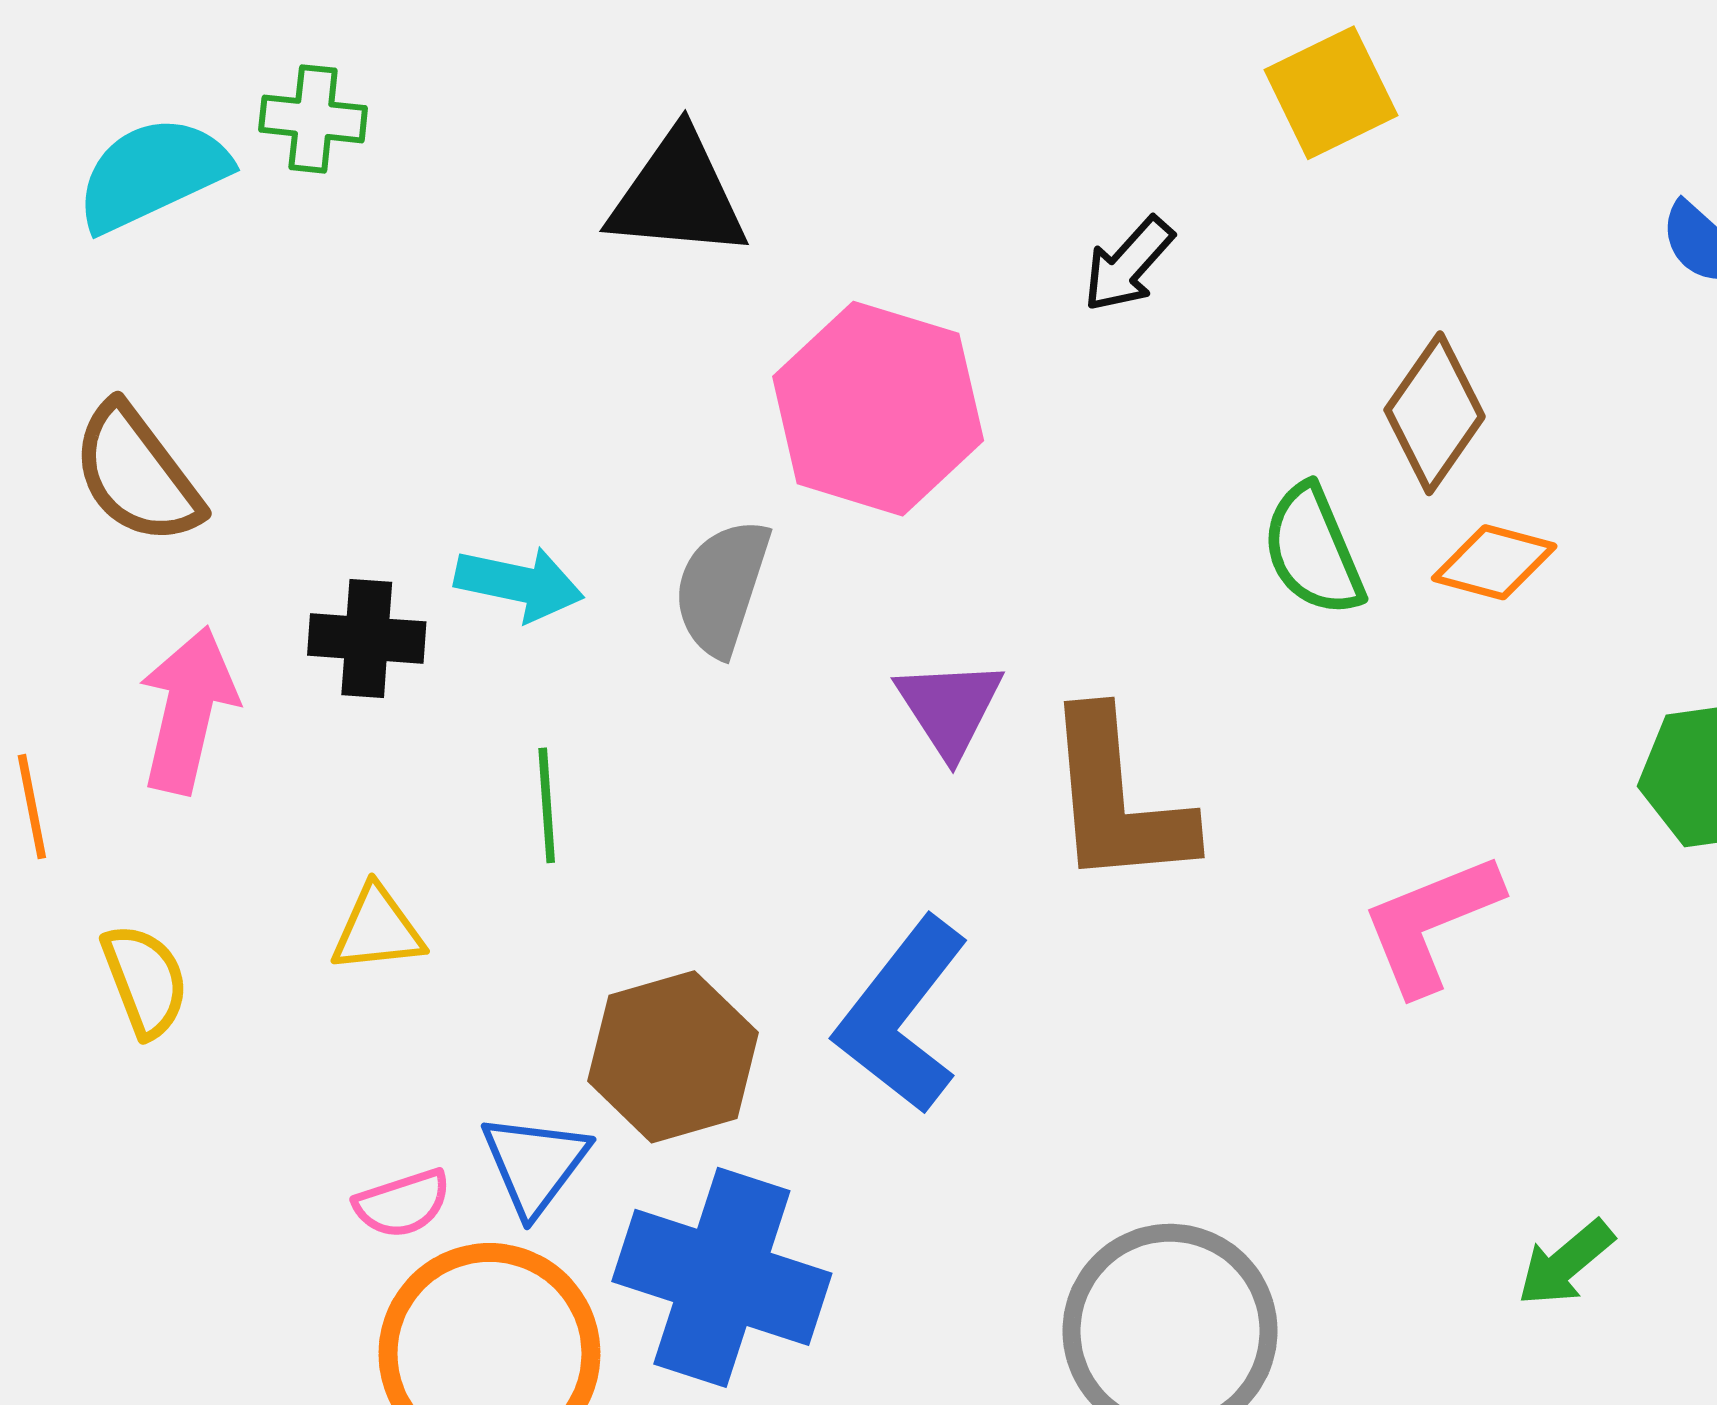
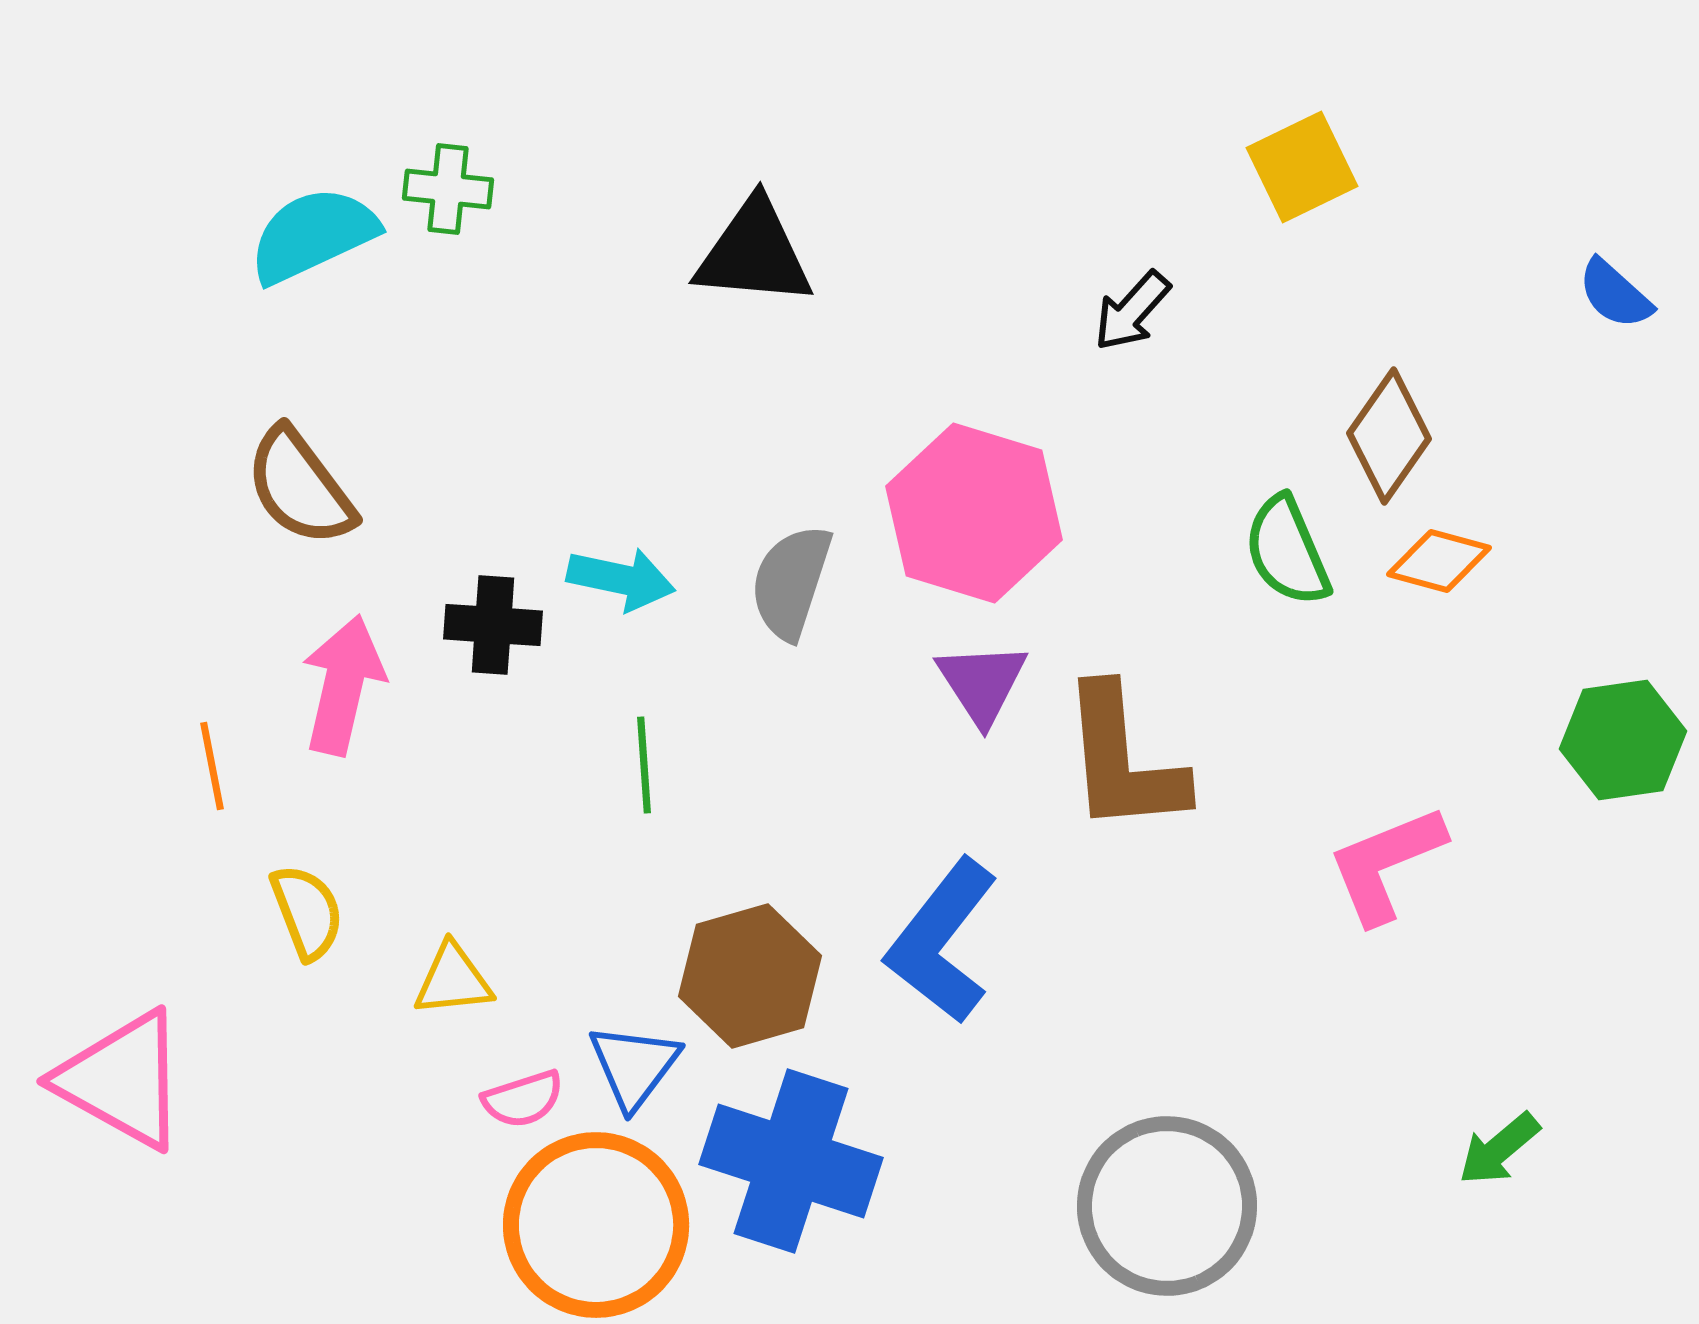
pink hexagon: (878, 409) -> (974, 513), moved
yellow triangle: (377, 929) -> (453, 980), moved

